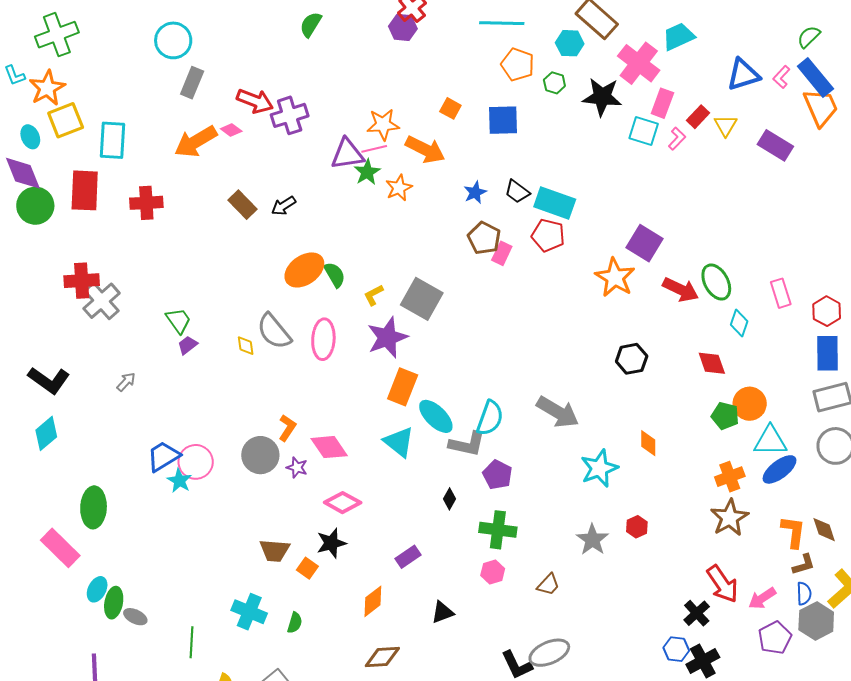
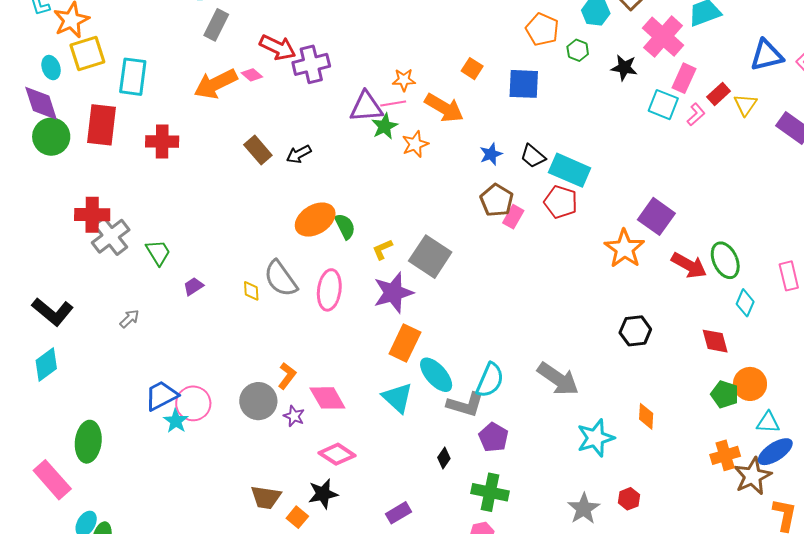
black star: (602, 97) -> (624, 68), size x0.7
orange star: (383, 124) -> (404, 80), size x0.7
green trapezoid: (178, 321) -> (158, 252), moved
cyan triangle: (770, 441) -> (768, 422), size x0.7
brown star: (730, 518) -> (753, 476), moved

